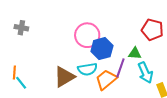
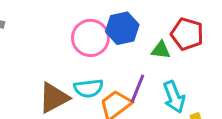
blue hexagon: (102, 49) -> (122, 28), moved
green triangle: (135, 53) -> (161, 50), moved

